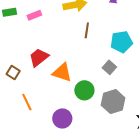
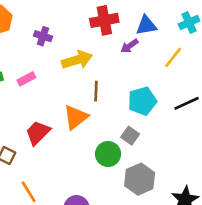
orange triangle: (62, 72) -> (76, 117), moved, turned -50
green circle: (84, 90) -> (108, 154), moved

